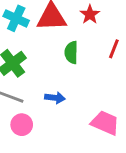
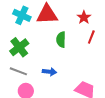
red star: (90, 14) -> (84, 17), moved

